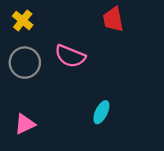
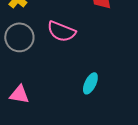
pink triangle: (25, 124) -> (19, 94), turned 35

